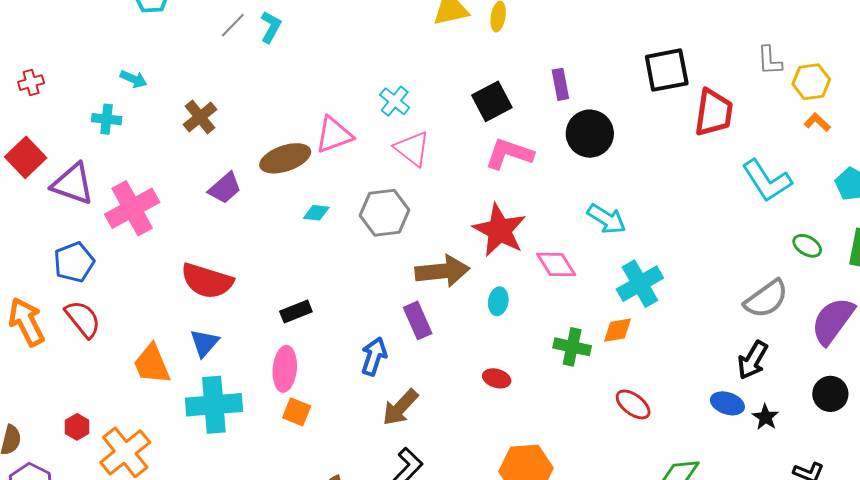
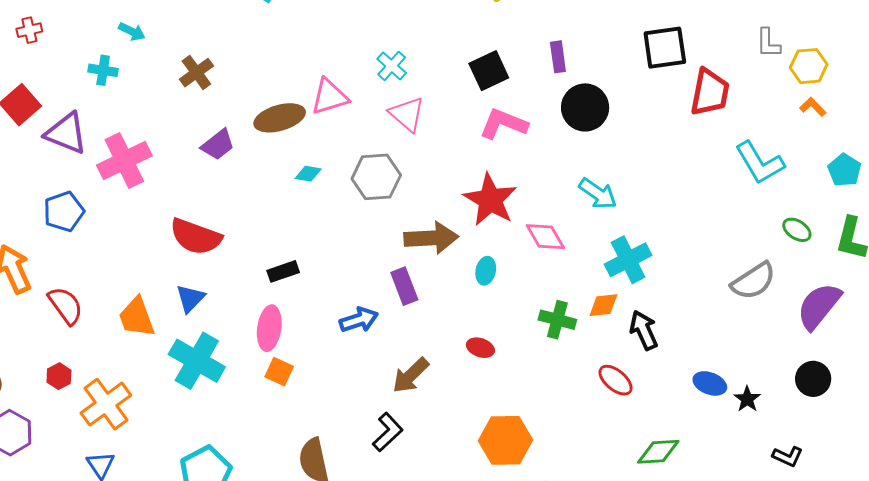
red semicircle: (83, 319) -> (66, 306), moved
blue arrow: (374, 356) -> (359, 320), turned 51
black arrow: (753, 360) -> (644, 330), moved, turned 123
cyan cross: (214, 405) -> (197, 361), turned 32
brown arrow: (400, 407) -> (411, 375), moved

